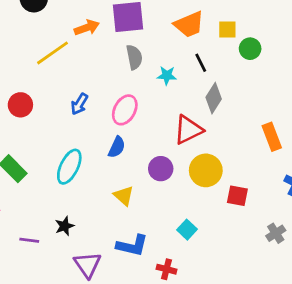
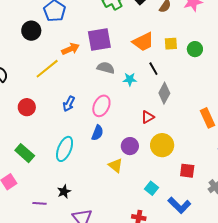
green circle: (250, 49) -> (195, 49), moved
gray semicircle: (134, 57) -> (106, 68), turned -60
red triangle: (188, 130) -> (148, 117), size x0.6
yellow triangle: (124, 196) -> (116, 165), moved
red square: (237, 196) -> (187, 171), moved
blue L-shape: (132, 245) -> (179, 205), moved, turned 35

